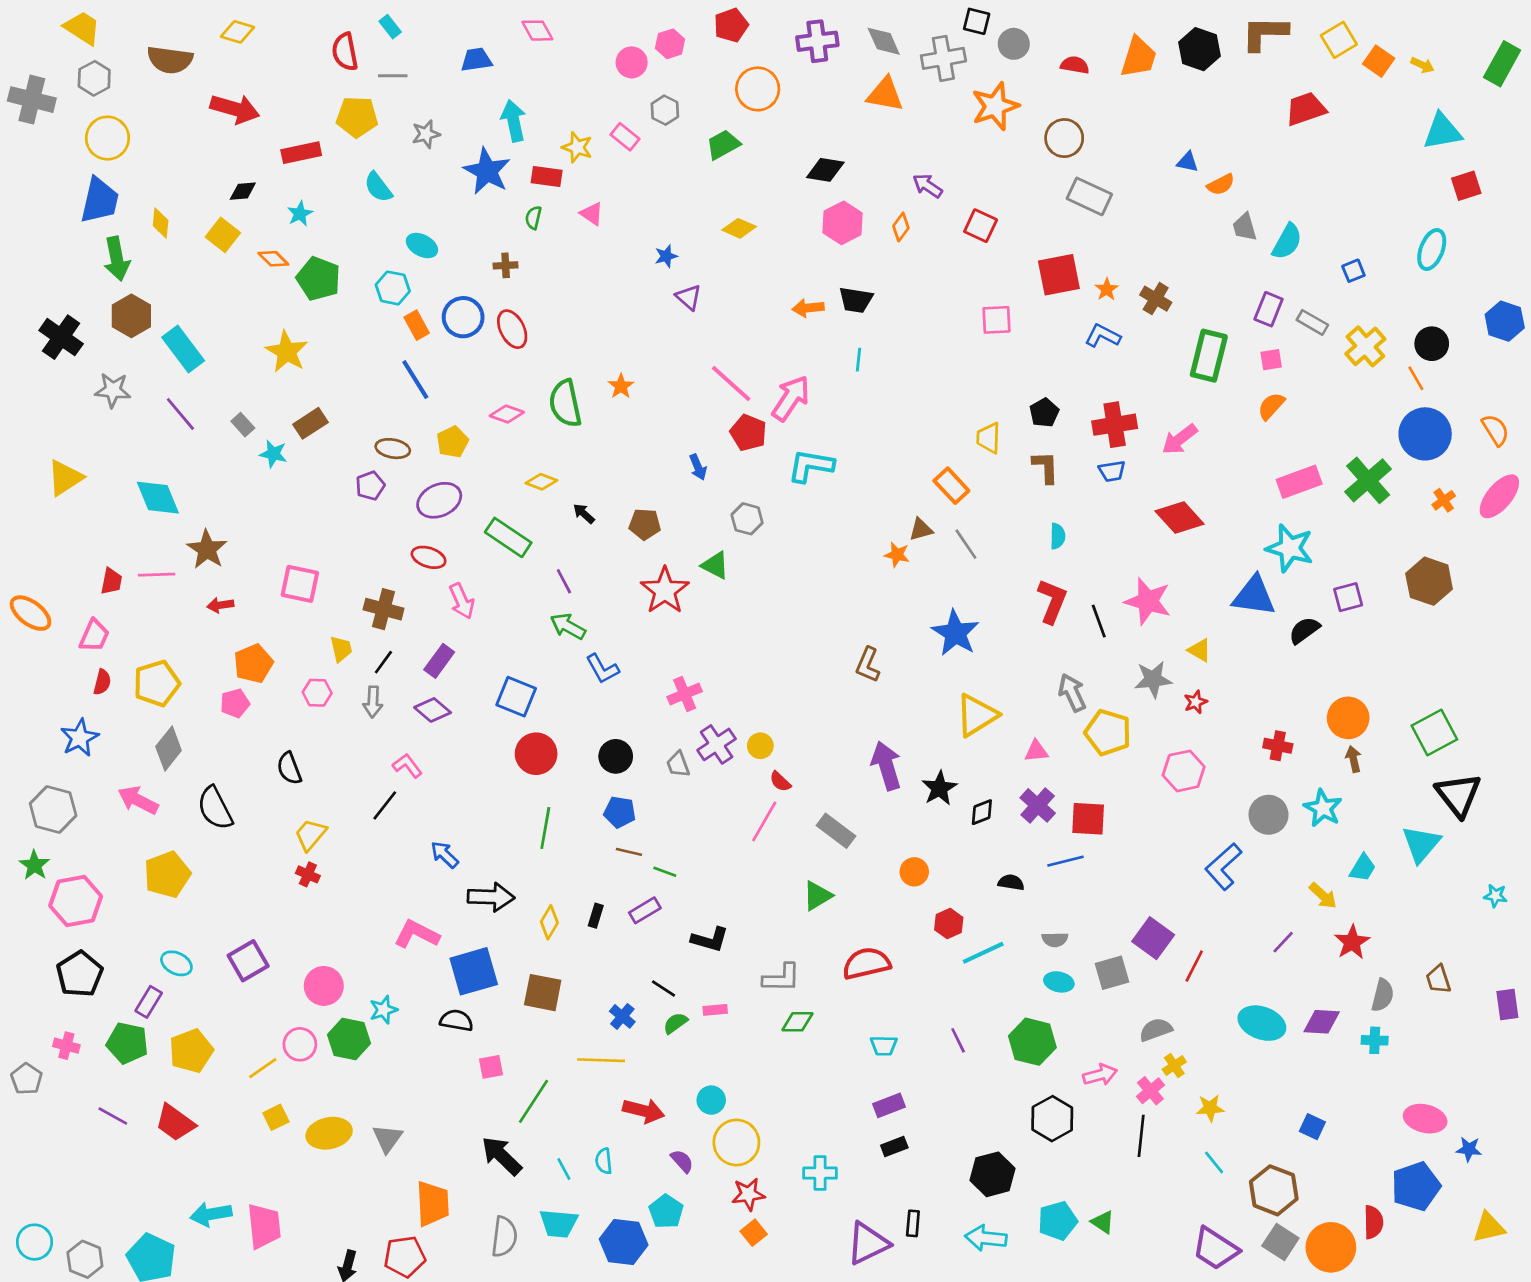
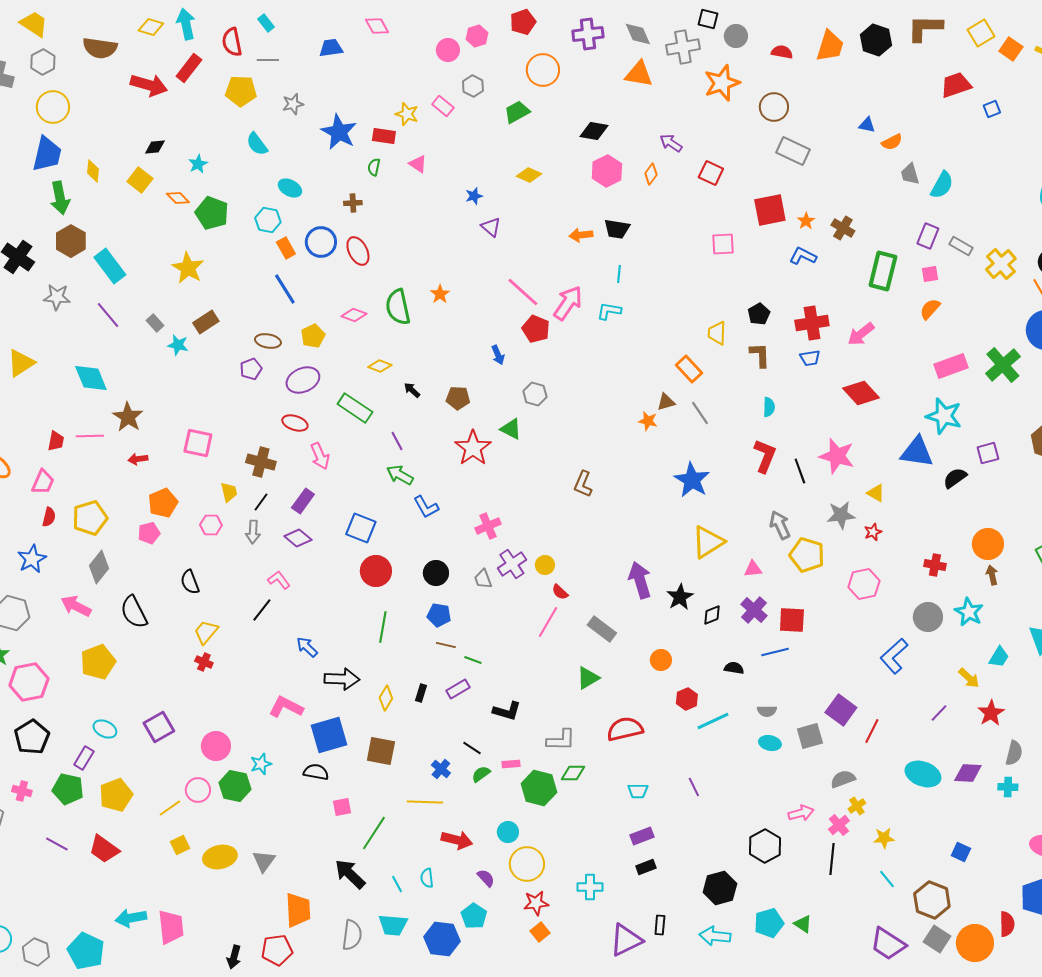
cyan arrow: (514, 121) -> (186, 24), moved
red rectangle: (301, 153) -> (189, 68), moved, turned -40
blue square: (1353, 271) -> (992, 109), moved
cyan L-shape: (811, 466) -> (609, 311), moved, size x0.7
brown L-shape: (868, 665) -> (583, 484), moved
green hexagon: (1032, 1042) -> (539, 788), moved

